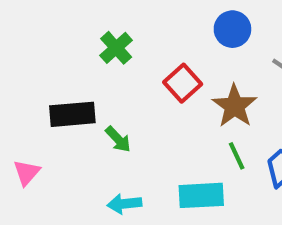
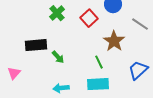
red square: (183, 83) -> (89, 18), moved
green line: (237, 156) -> (99, 62), moved

